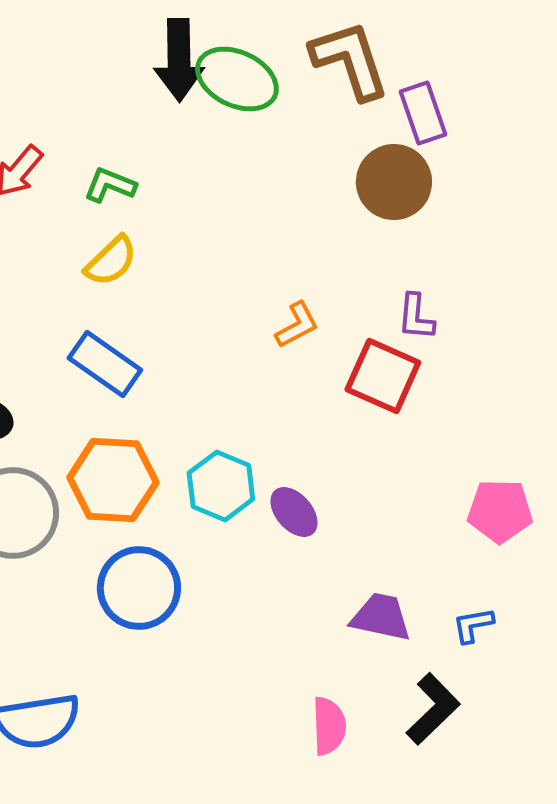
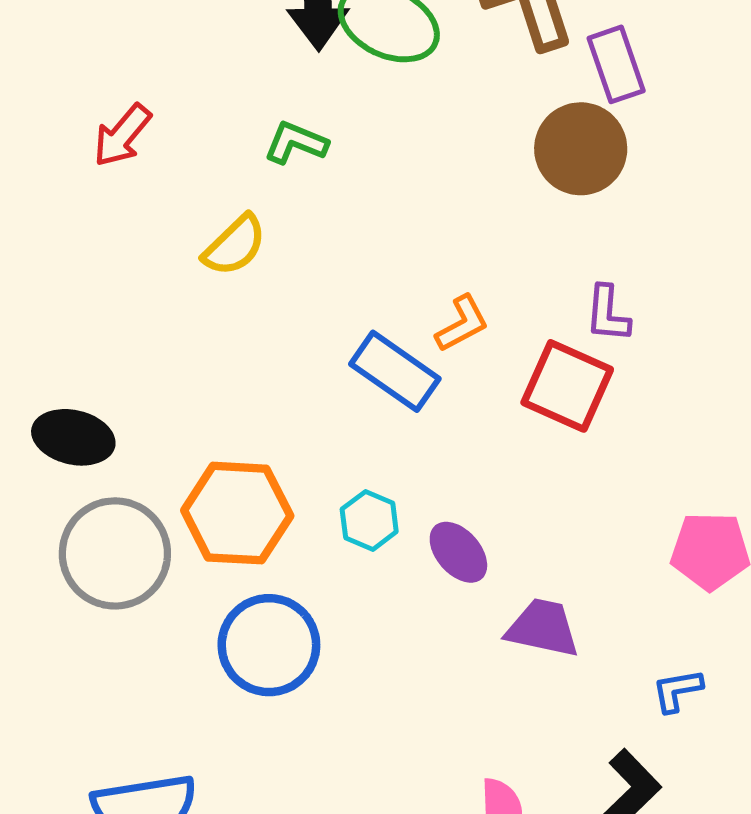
green L-shape: (110, 185) -> (296, 143), moved
blue rectangle: (105, 364) -> (395, 371), moved
cyan hexagon: (221, 486) -> (369, 520), size x0.7
purple trapezoid: (381, 617) -> (543, 628), moved

